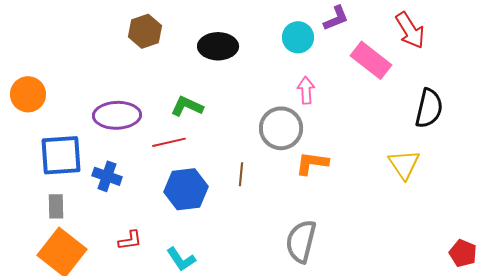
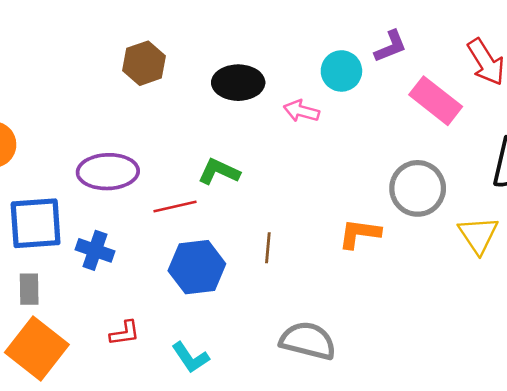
pink arrow: (306, 90) -> (301, 111), moved, turned -72
green L-shape: (187, 106) -> (219, 172), moved
gray circle: (281, 128) -> (418, 188), moved
gray semicircle: (301, 241) -> (308, 341), moved, turned 90

